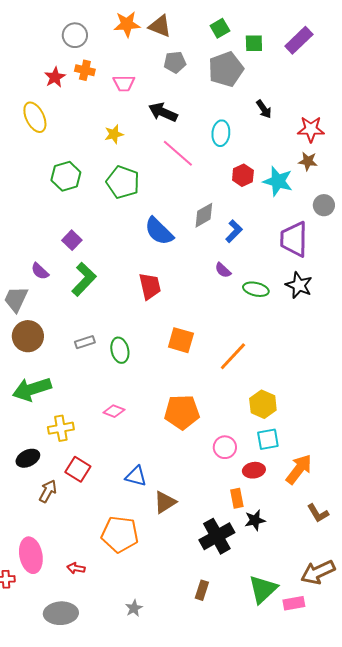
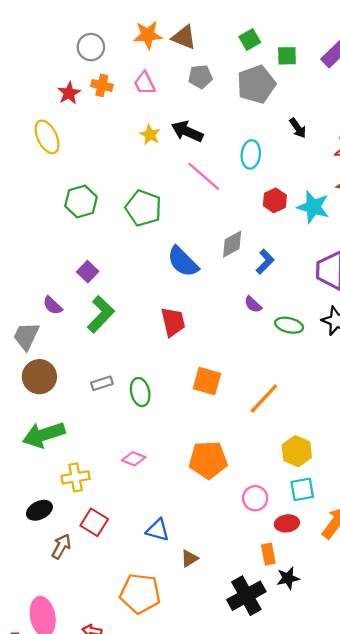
pink trapezoid: (124, 83) -> (145, 83), moved, turned 65
yellow star: (114, 134) -> (150, 135), moved, turned -30
brown triangle: (165, 502) -> (189, 558), size x0.7

